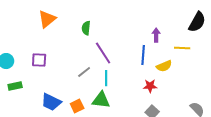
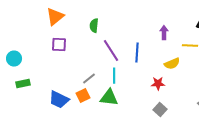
blue line: (143, 55) -> (137, 52), moved
purple square: (39, 60) -> (59, 44), moved
gray line: (84, 72) -> (89, 78), moved
orange square: (77, 106) -> (83, 96), moved

